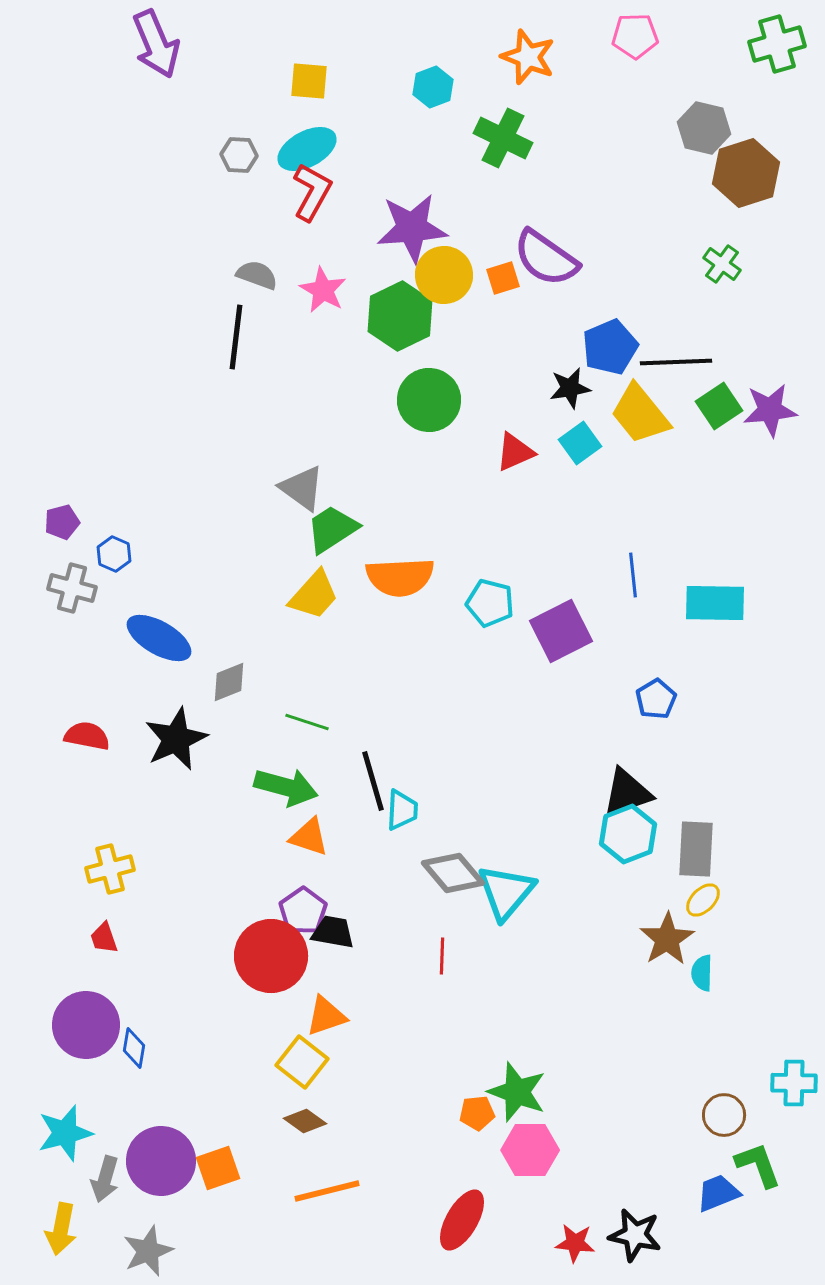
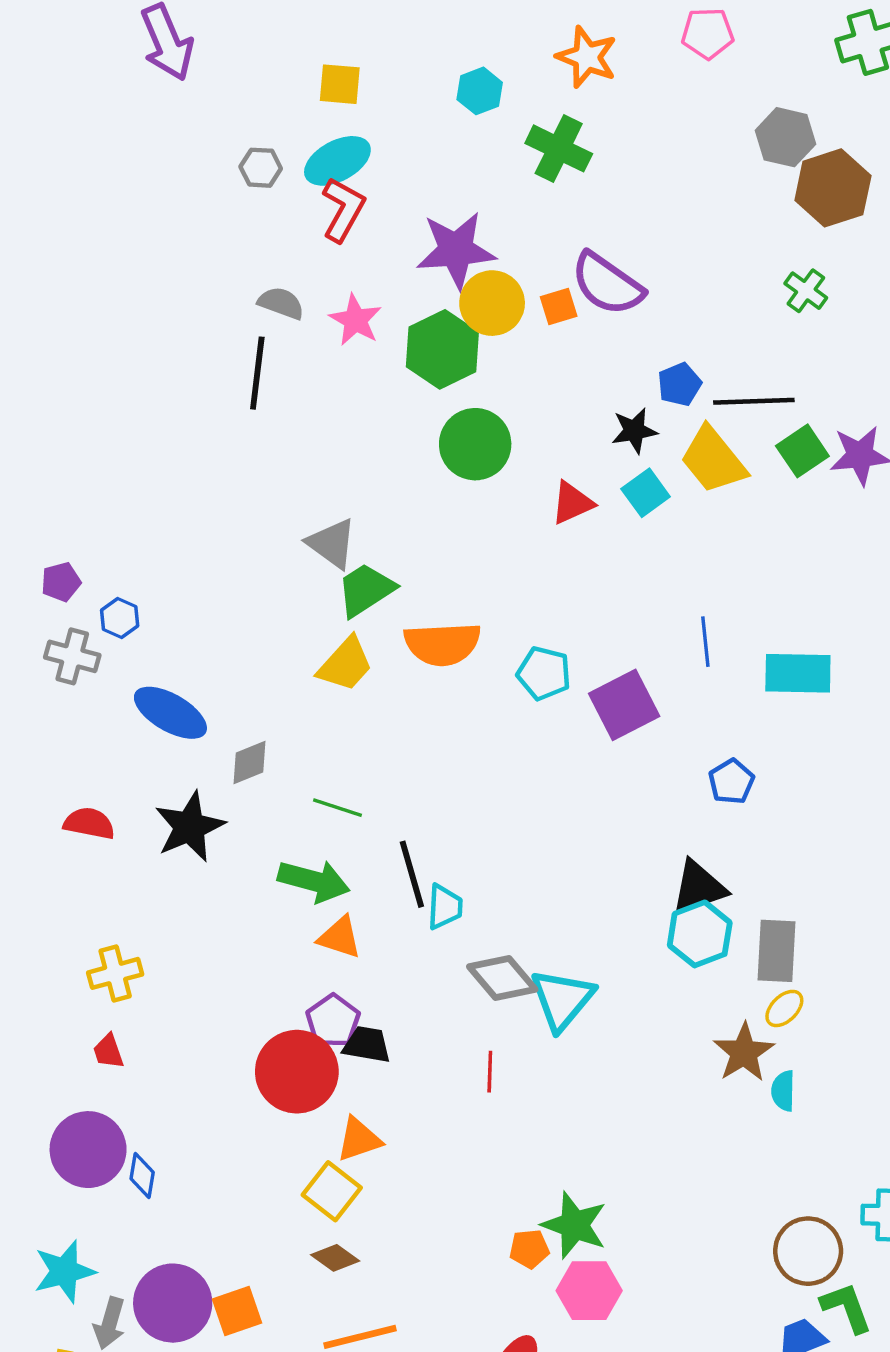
blue pentagon: (610, 347) -> (679, 384), size x0.7
brown circle: (724, 1115) -> (808, 1251), size x1.4

